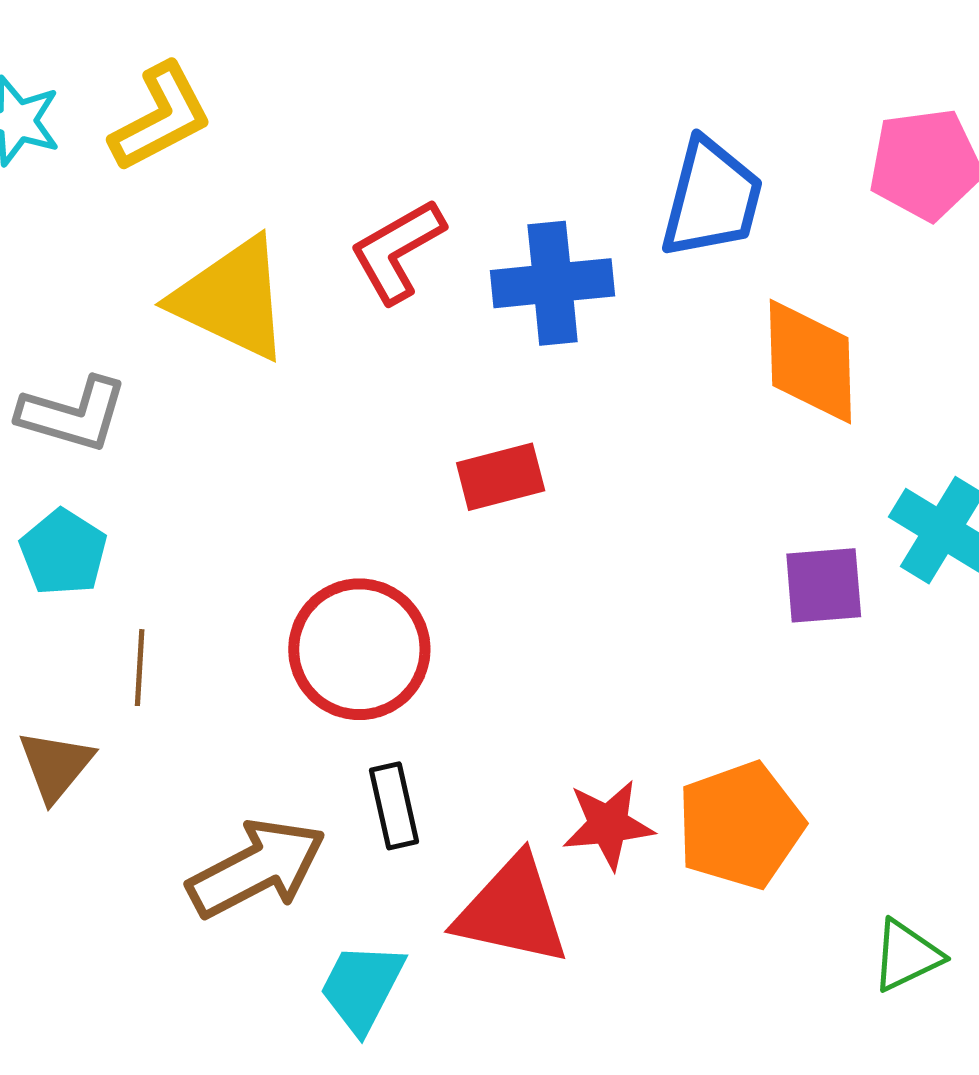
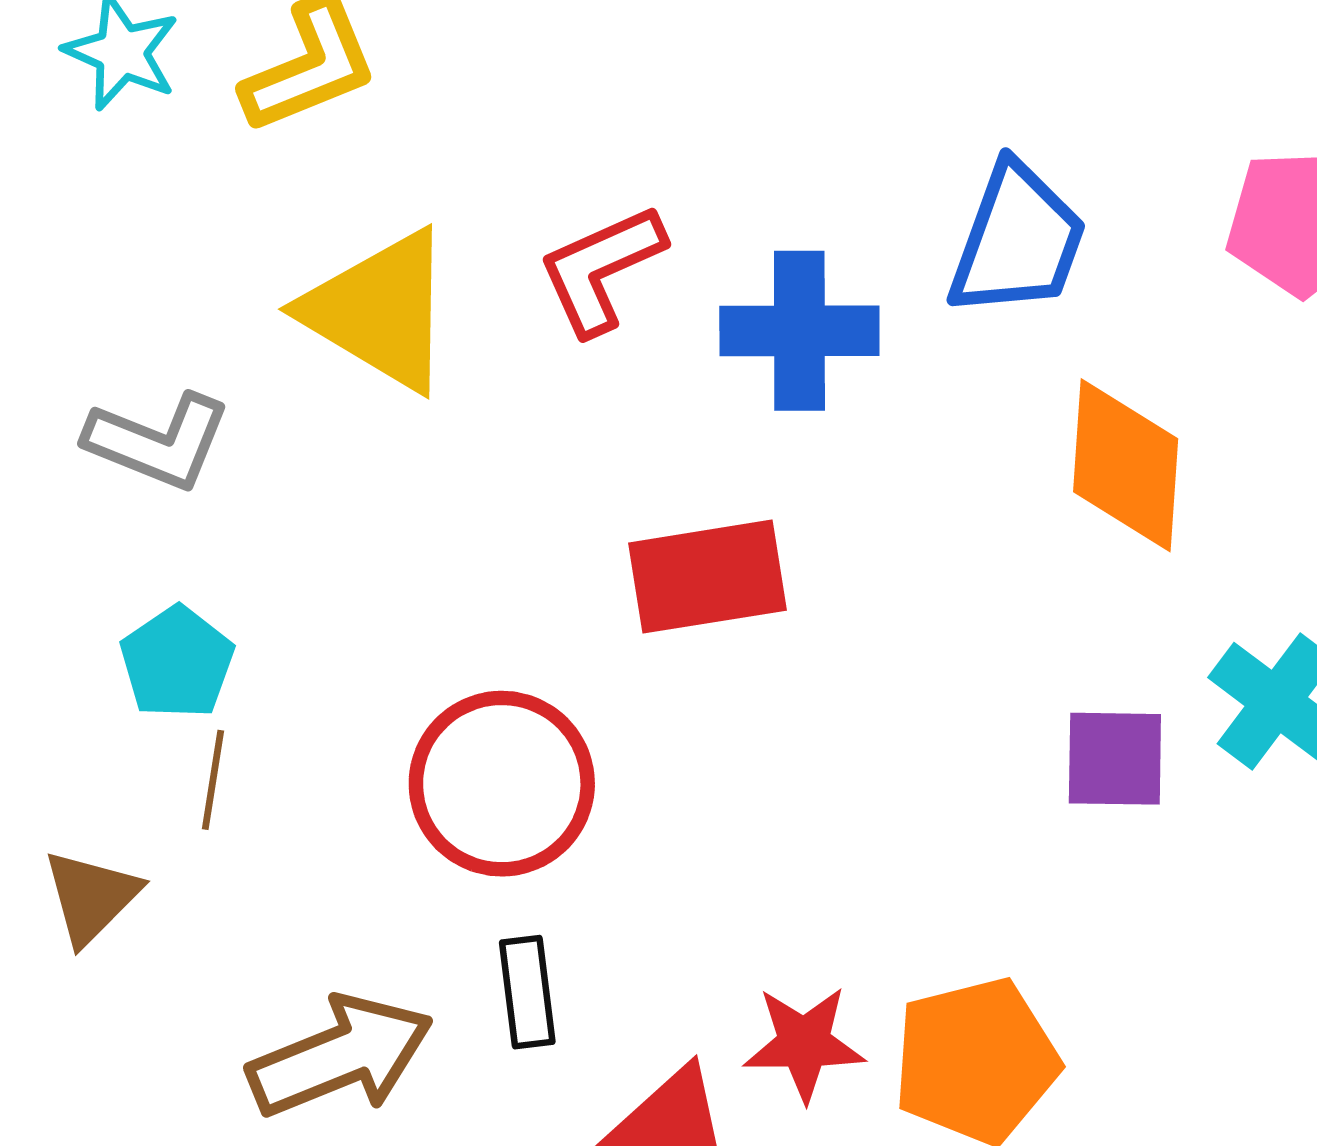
red rectangle: (501, 477) -> (707, 577), size x1.4
cyan pentagon: (63, 552) -> (177, 662), moved

